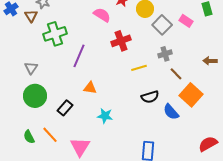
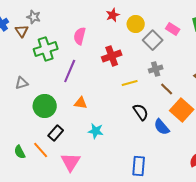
pink semicircle: (102, 15) -> (80, 36), moved, turned -108
pink rectangle: (186, 21) -> (173, 29), moved
gray triangle: (31, 68) -> (22, 83), turned 40
green circle: (35, 96) -> (45, 106), moved
black semicircle: (150, 97) -> (141, 112), turned -108
black rectangle: (65, 108) -> (56, 133), moved

